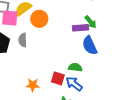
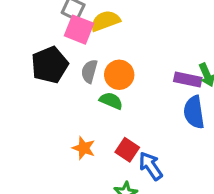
orange circle: (39, 19) -> (119, 75), moved
green semicircle: (75, 67) -> (111, 101), moved

